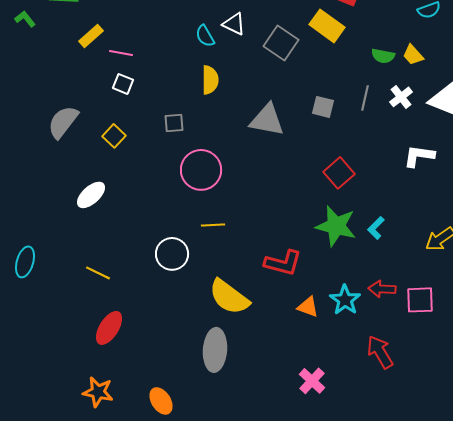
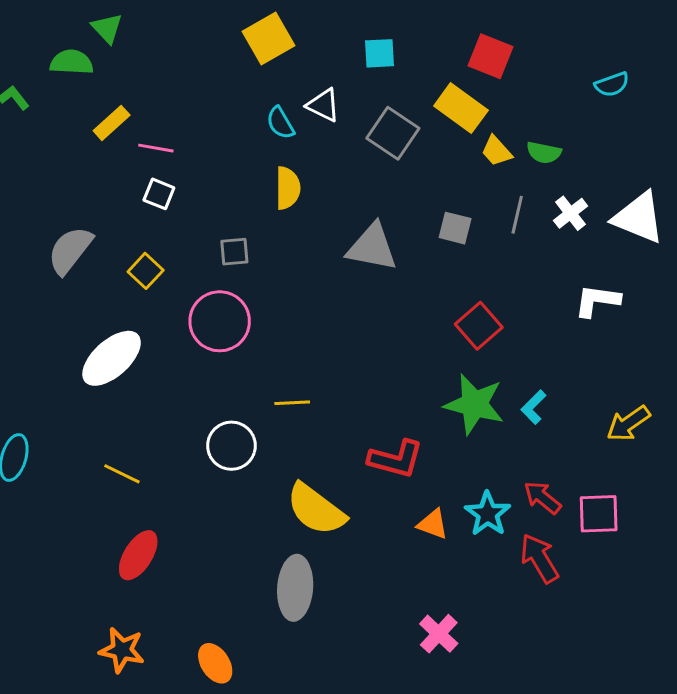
yellow trapezoid: (413, 55) -> (496, 151), moved
pink circle: (201, 170) -> (220, 321), moved
white ellipse: (91, 195) -> (112, 358), size x1.4
red arrow: (382, 289) -> (542, 497), turned 36
red arrow: (380, 352) -> (539, 558), moved

